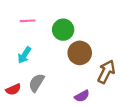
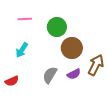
gray semicircle: (37, 83) -> (50, 75), moved
purple semicircle: (82, 96) -> (74, 74), moved

